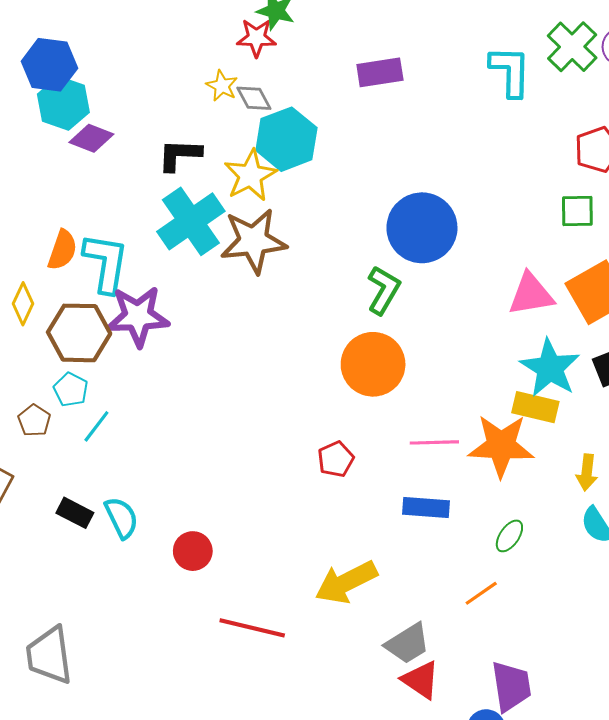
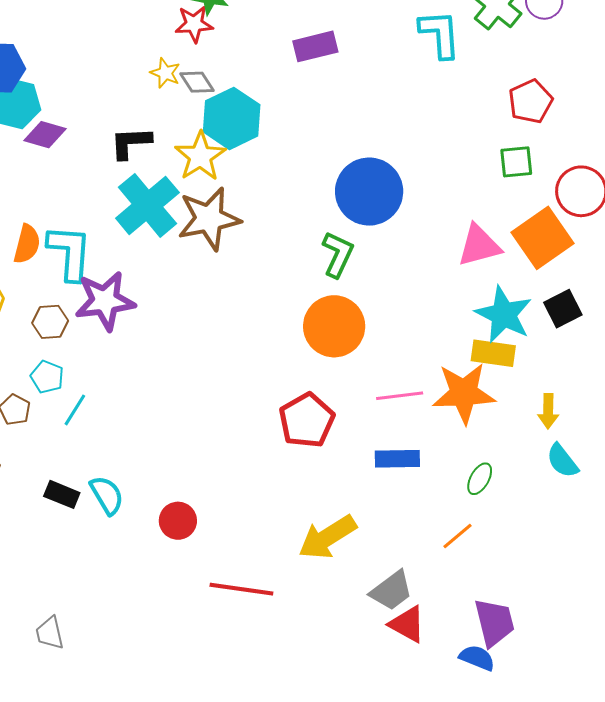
brown hexagon: (79, 333) -> (50, 322), size x0.6
red pentagon: (336, 459) -> (307, 420), size x1.6
gray trapezoid: (49, 655) -> (50, 633), size x0.6

